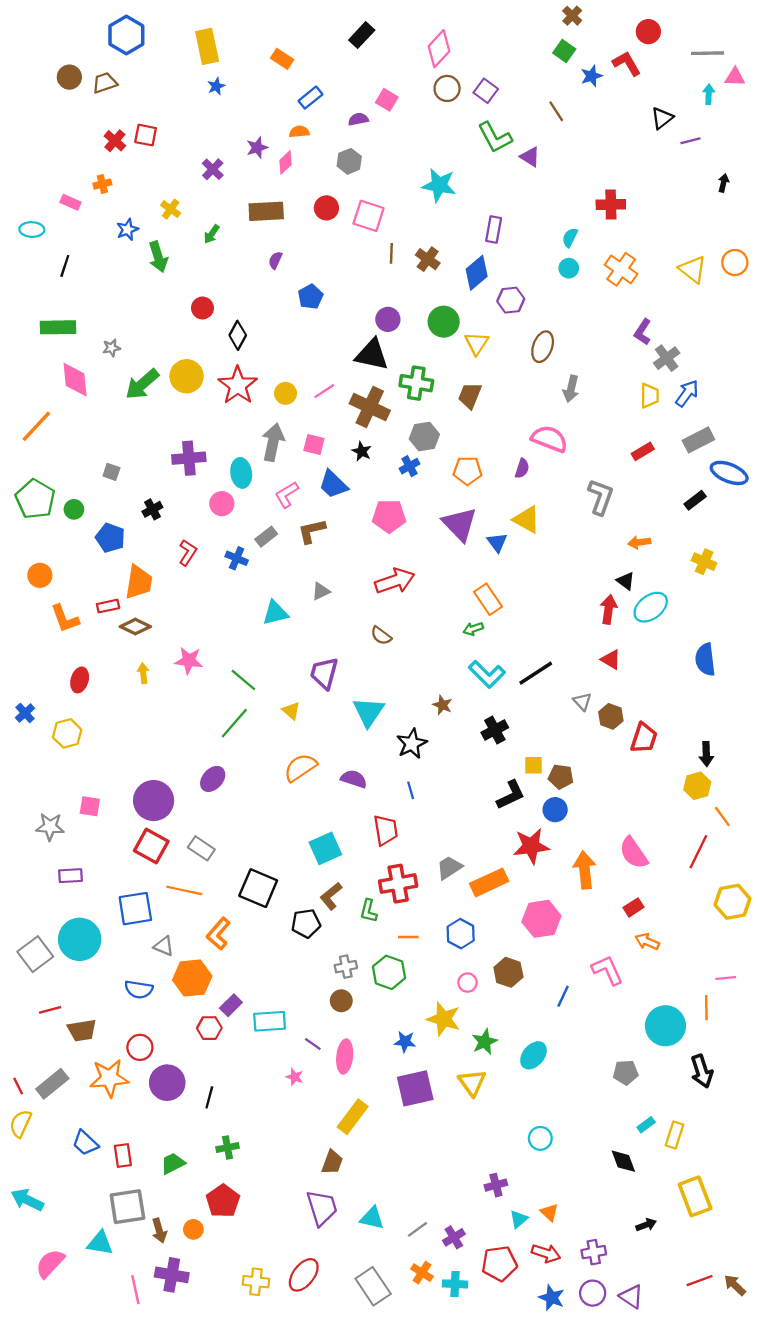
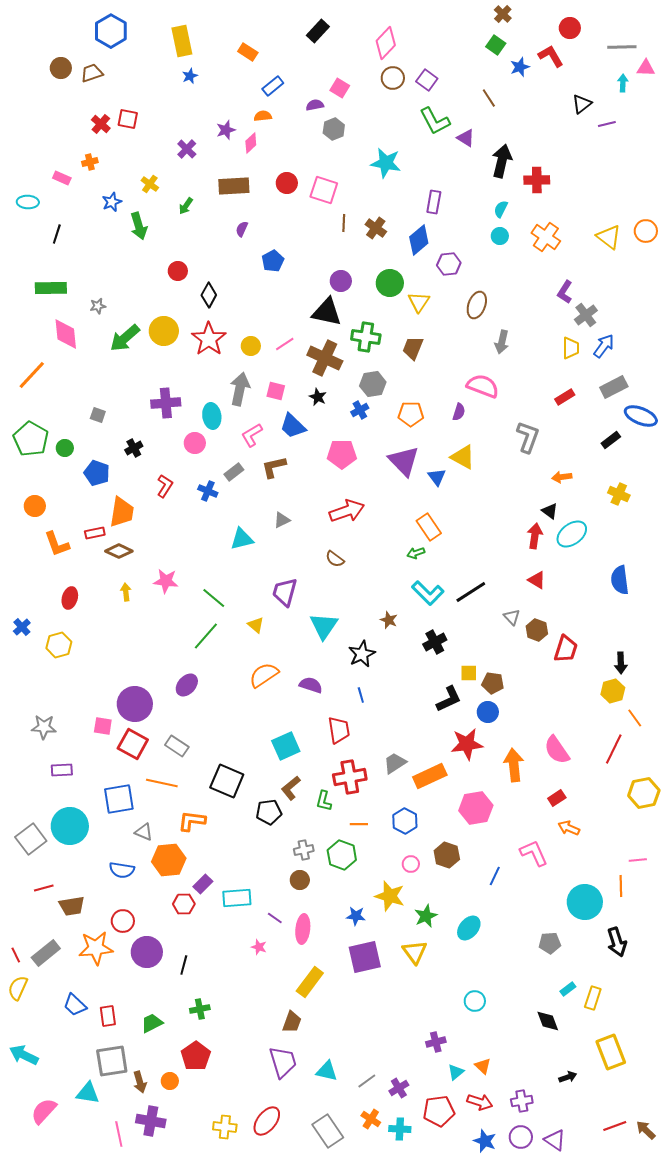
gray hexagon: (349, 161) -> (334, 129), moved
black arrow: (723, 183) -> (502, 161), moved, size x2.0
pink square: (90, 806) -> (103, 726), moved
orange L-shape: (218, 934) -> (192, 821), turned 56

